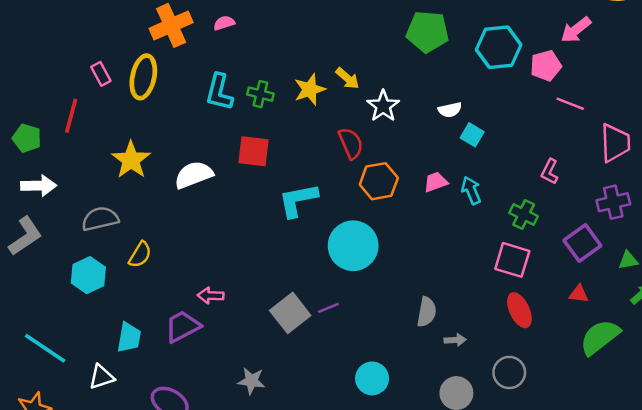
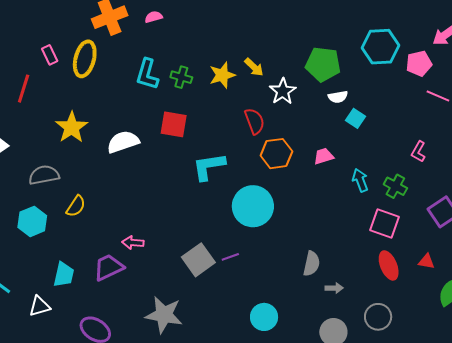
green pentagon: (428, 32) -> (323, 64), moved
cyan arrow: (471, 190) -> (360, 180), moved
red triangle: (579, 294) -> (427, 261), moved
gray star: (251, 381) -> (164, 315), size x1.6

